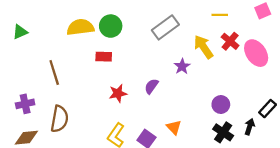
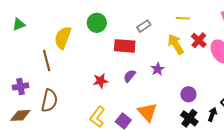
yellow line: (220, 15) -> (183, 18), moved
yellow semicircle: (80, 27) -> (63, 38), moved, turned -65
gray rectangle: (165, 27) -> (144, 26), size x0.6
red rectangle: (104, 57) -> (125, 46), moved, size x1.5
purple star: (182, 66) -> (158, 69), moved
orange triangle: (174, 127) -> (147, 112), size x1.5

